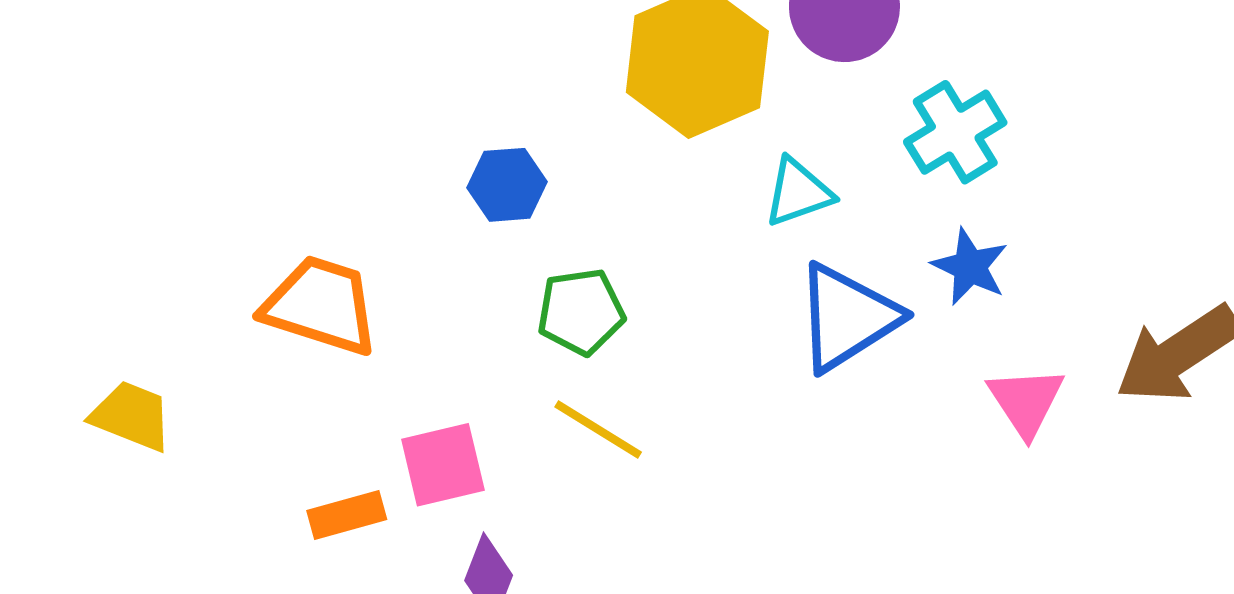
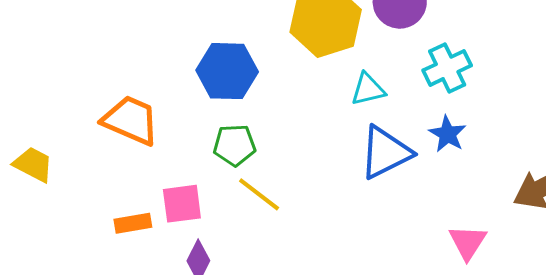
blue hexagon: (507, 185) -> (227, 71), size x1.6
green pentagon: (581, 312) -> (234, 145), moved
pink triangle: (1026, 401) -> (468, 242), moved

